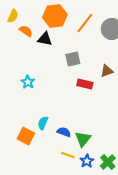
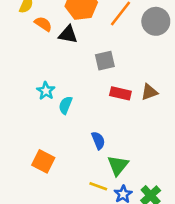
brown triangle: (107, 71) -> (149, 92), moved
cyan semicircle: (43, 123) -> (65, 105), moved
blue semicircle: (64, 132) -> (98, 140), moved, turned 48

